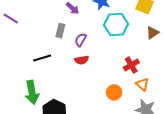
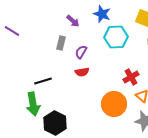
black line: (42, 58) -> (43, 81), moved
orange circle: (114, 92) -> (114, 104), size x1.6

